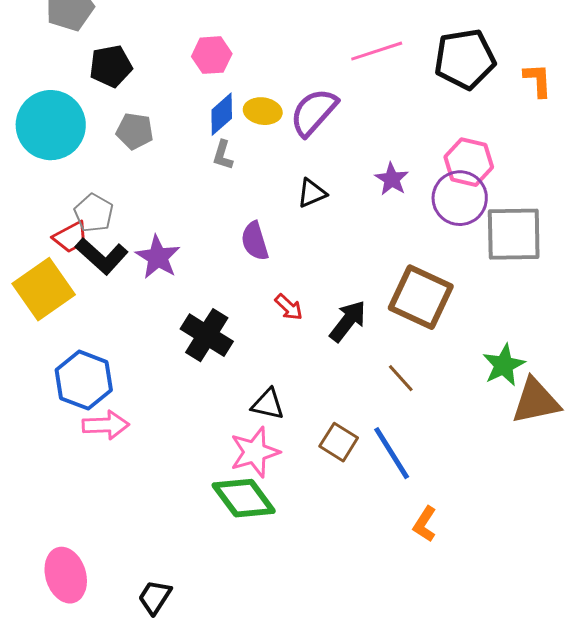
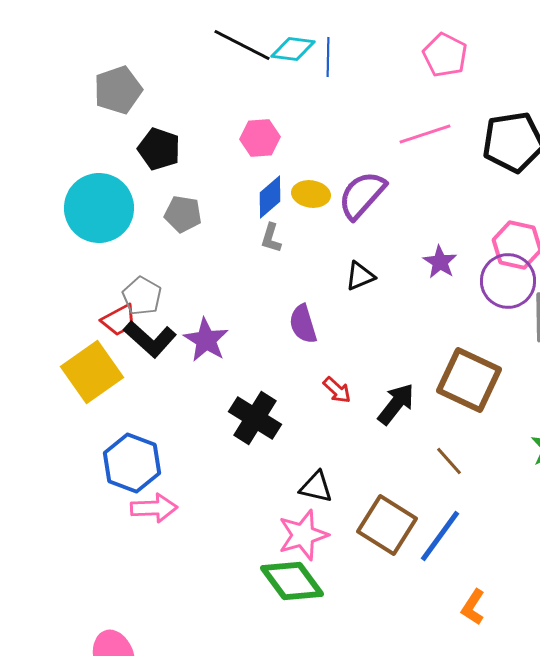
black pentagon: (111, 66) -> (159, 149), turned 30
brown square: (339, 442) -> (387, 525), size x1.5
blue line: (392, 453) -> (440, 536), turned 68

